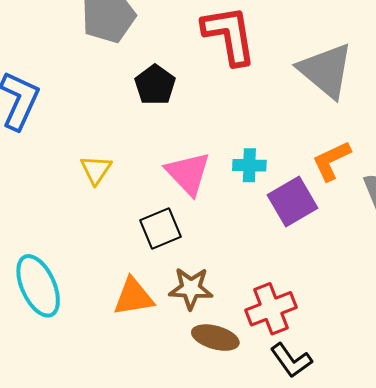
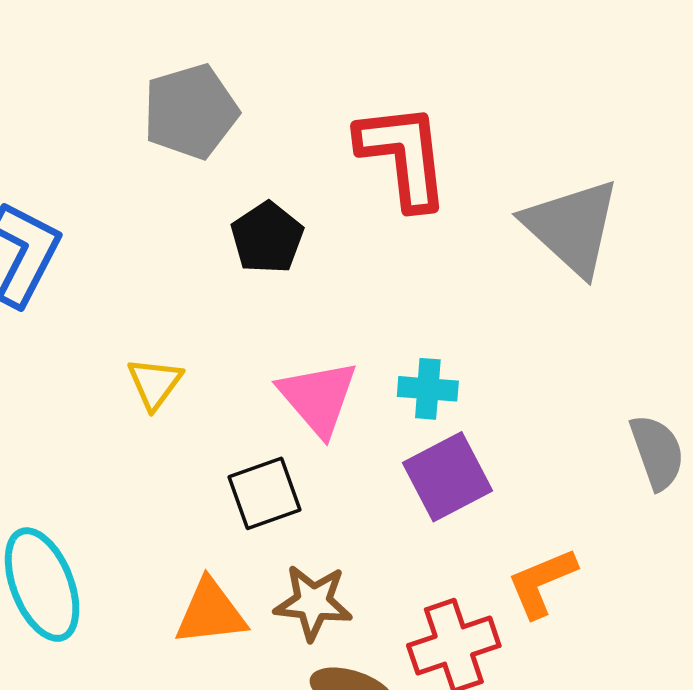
orange L-shape: (331, 161) -> (542, 583), moved
purple square: (292, 202) -> (448, 477), moved

